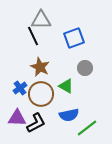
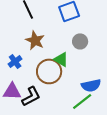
brown circle: (41, 94) -> (49, 71), moved
blue semicircle: (69, 115) -> (91, 85), moved

